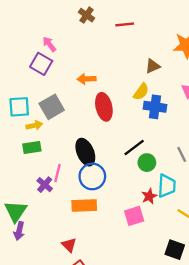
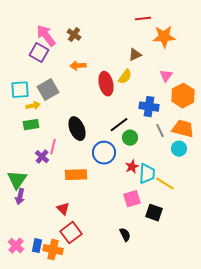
brown cross: (86, 15) -> (74, 35), moved
red line: (125, 24) -> (143, 19), moved
pink arrow: (49, 44) -> (46, 36), size x1.6
red ellipse: (104, 107) -> (106, 84), moved
blue cross: (155, 107) -> (149, 107), moved
blue circle: (92, 176) -> (104, 153), moved
cyan trapezoid: (167, 186) -> (147, 174), moved
pink square: (134, 216) -> (132, 199), moved

